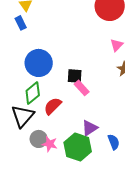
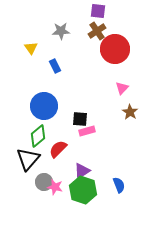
blue rectangle: (21, 23) -> (55, 66), moved
pink rectangle: (82, 88) -> (87, 131), turned -63
purple triangle: (90, 128) -> (82, 171), moved

